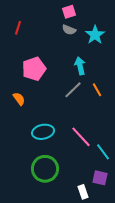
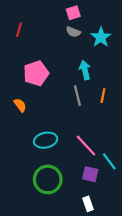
gray line: (73, 90) -> (77, 96), turned -60
orange line: (97, 90) -> (103, 96), turned 40
purple square: (100, 178) -> (90, 174), moved

